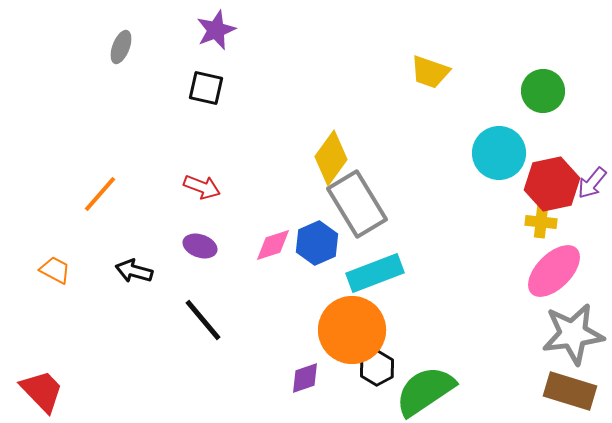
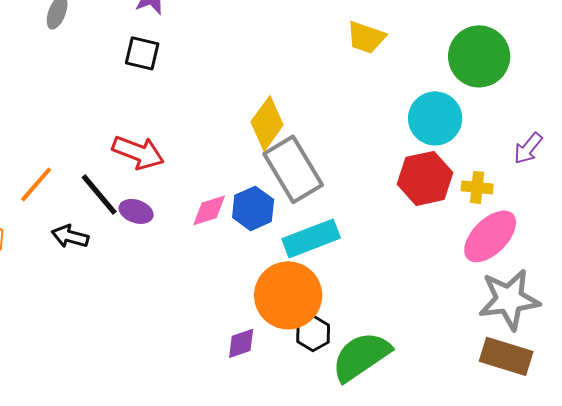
green circle: (543, 91) -> (479, 56), size x1.4
red hexagon: (552, 184) -> (425, 178), moved
red arrow: (202, 187) -> (138, 152), size x1.4
orange line: (100, 194) -> (36, 184), moved
black line: (203, 320) -> (99, 194), moved

